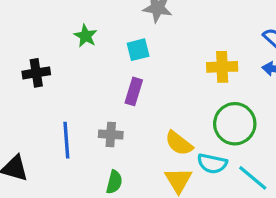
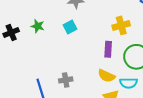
black cross: (36, 73) -> (11, 32), moved
purple rectangle: (134, 91) -> (108, 49), moved

